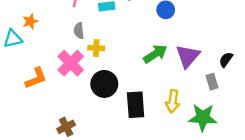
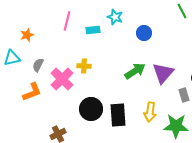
orange star: (30, 21) -> (27, 35), moved
gray semicircle: (79, 31) -> (38, 65), moved, turned 32
black circle: (104, 84) -> (91, 109), moved

